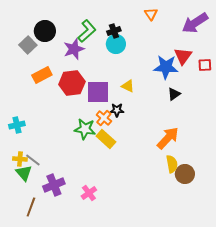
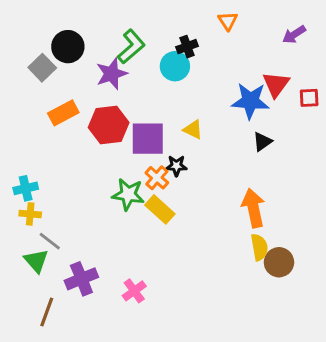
purple arrow: (195, 23) -> (294, 35), size x0.6
black cross: (114, 31) -> (187, 47), moved
orange arrow: (168, 138) -> (253, 208), turned -55
yellow cross: (20, 159) -> (30, 214), moved

